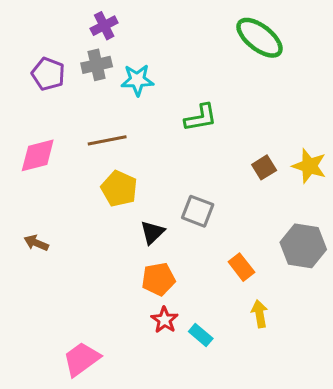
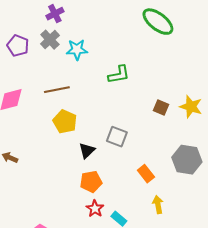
gray cross: (97, 65) -> (50, 40), turned -30
brown square: (264, 167) -> (161, 108), turned -35

